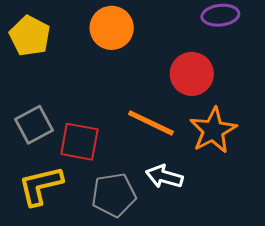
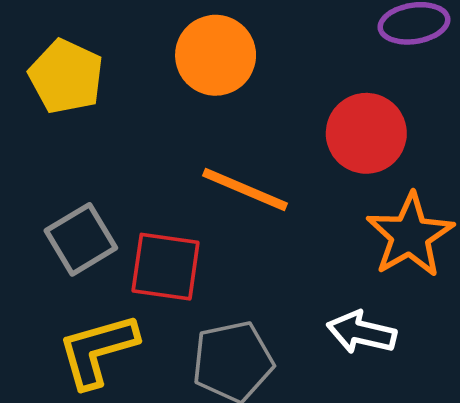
orange line: (151, 123) -> (245, 189), moved
white arrow: (164, 177) -> (361, 332), moved

